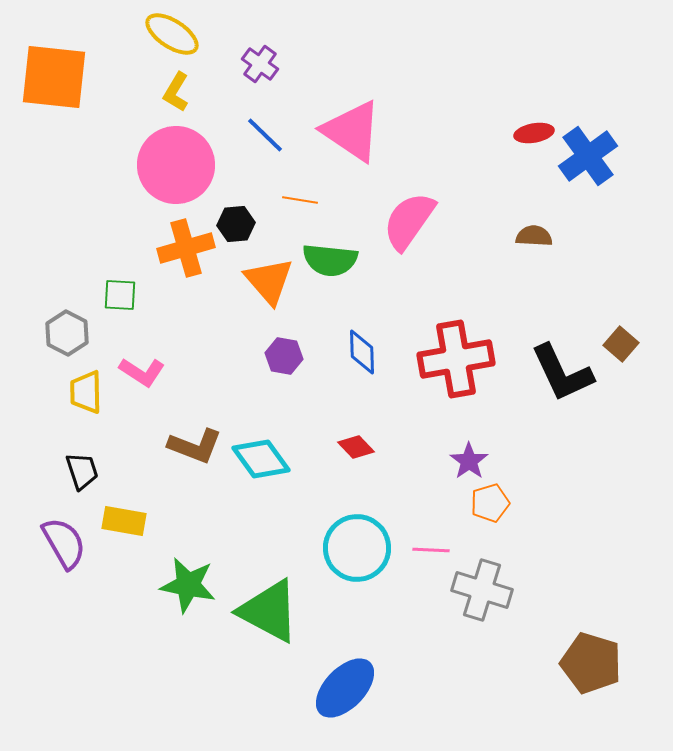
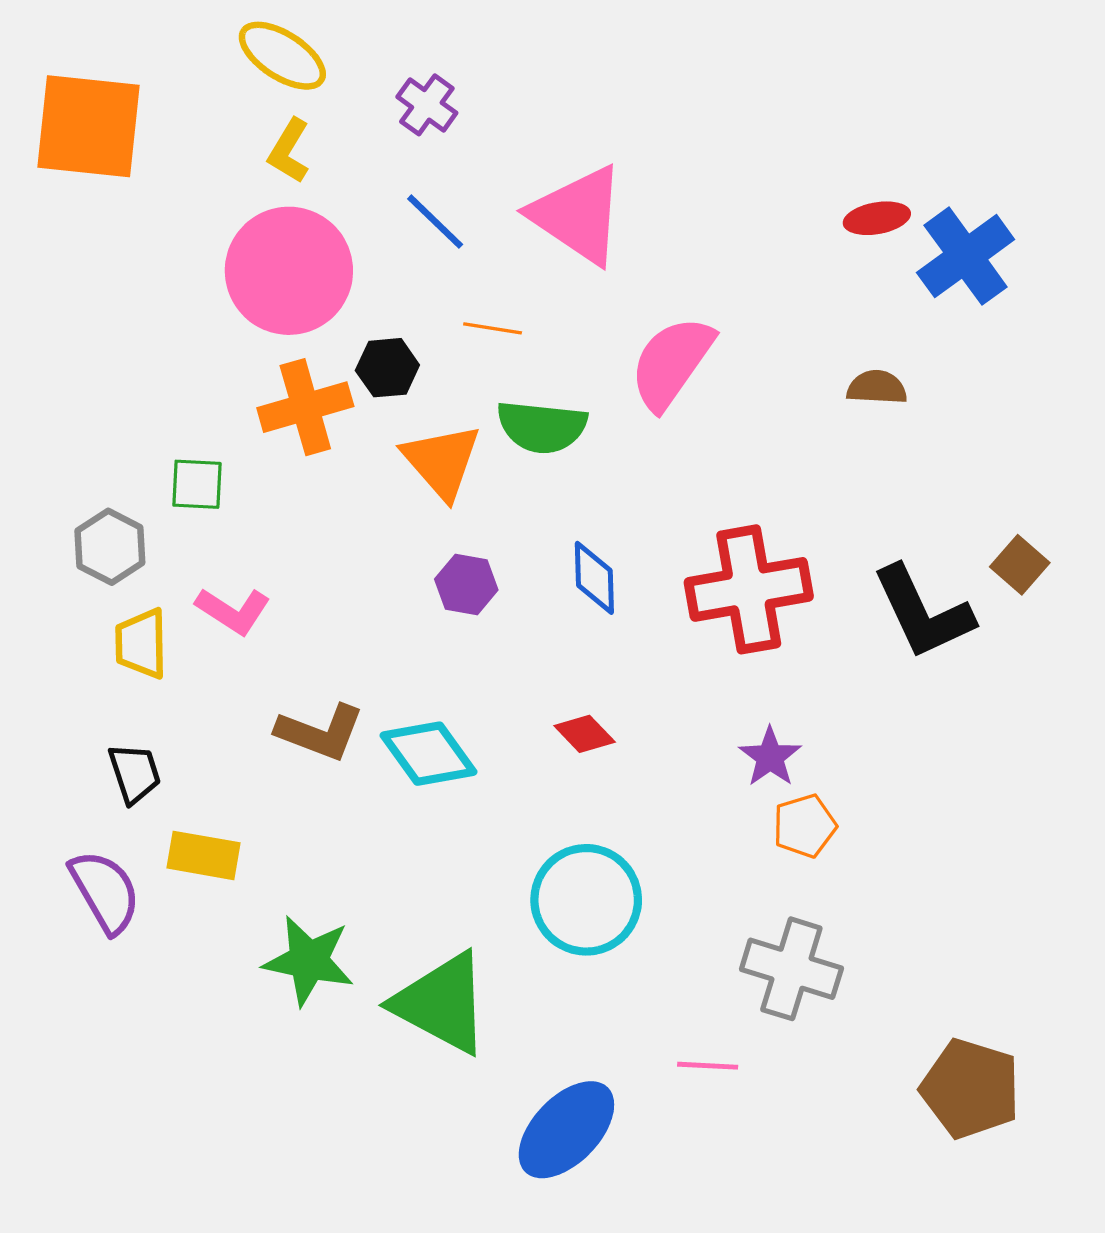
pink line: (431, 550) -> (708, 1066), moved

